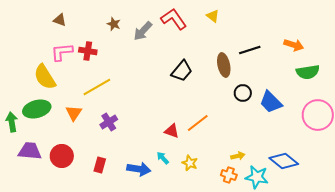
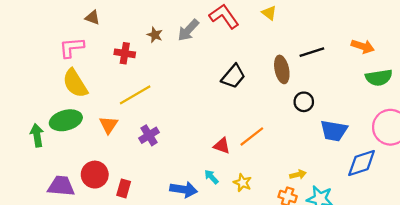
brown star: (114, 24) -> (155, 35), moved
pink L-shape: (62, 52) -> (72, 48), moved
blue trapezoid: (271, 102) -> (334, 131), moved, turned -35
purple trapezoid: (30, 151) -> (61, 186), moved
blue diamond: (284, 161) -> (362, 163), moved, turned -56
red rectangle: (100, 165) -> (124, 188), moved

